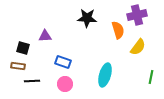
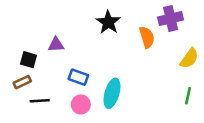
black star: (87, 18) -> (108, 22), turned 30
yellow semicircle: (138, 47) -> (189, 58), moved
brown rectangle: (18, 66) -> (22, 82), turned -32
cyan ellipse: (105, 75) -> (112, 93), moved

